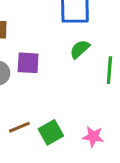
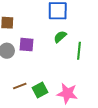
pink star: (93, 137) -> (67, 93), size x1.5

